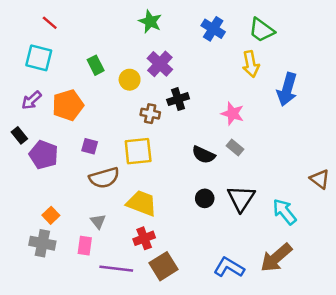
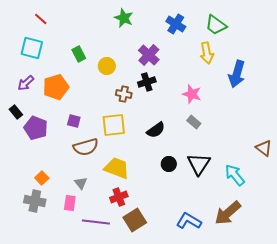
purple cross: (160, 64) -> (149, 55), moved
black semicircle: (203, 155) -> (156, 130), moved, turned -60

